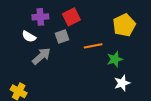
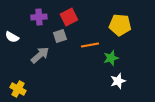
yellow pentagon: (124, 25) -> (120, 25), turned 30
white semicircle: (29, 37) -> (12, 37), moved

